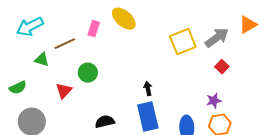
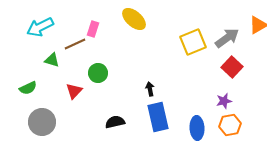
pink rectangle: (94, 29) -> (93, 29), moved
red square: (222, 67) -> (232, 67), size x1.5
black arrow: (148, 89) -> (150, 89), moved

